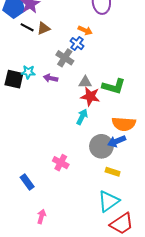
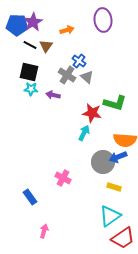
brown triangle: (43, 28) -> (46, 46), turned -32
orange arrow: (85, 30) -> (67, 30), moved, turned -40
black square: (14, 79) -> (29, 72), moved
gray triangle: (85, 82) -> (87, 77), moved, turned 40

